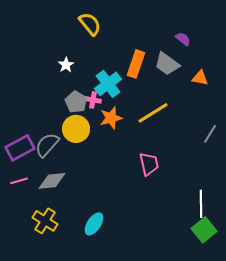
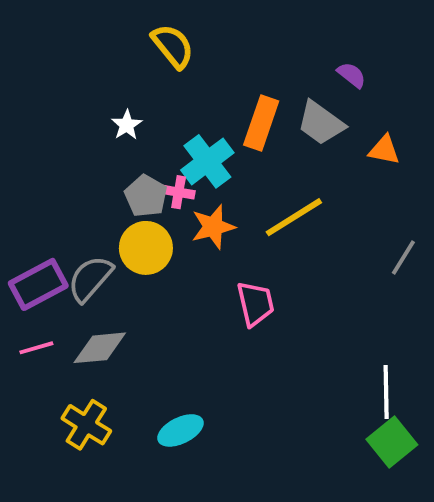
pink trapezoid: (149, 164) -> (255, 304), moved
cyan ellipse: (94, 224) -> (180, 430), turned 30

